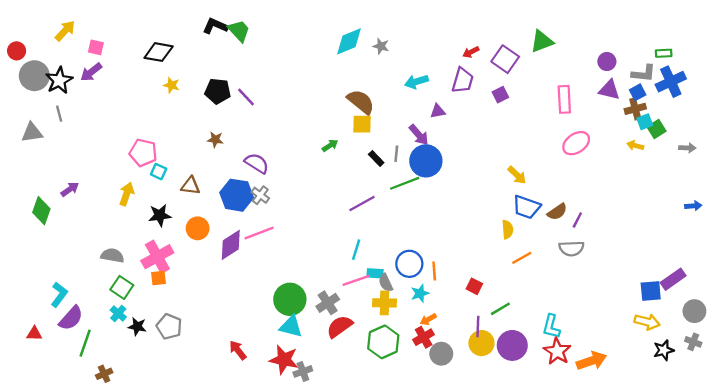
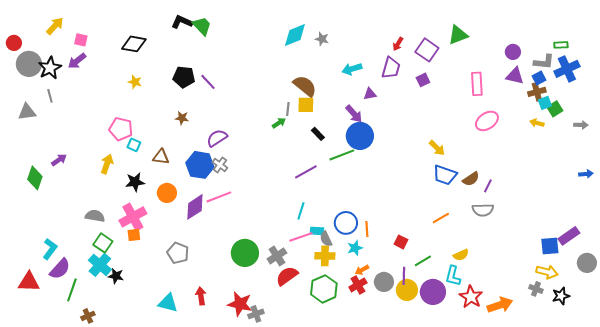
red arrow: (471, 52) -> (398, 44), turned -32
yellow star: (172, 85) -> (135, 82), moved
gray line: (396, 154) -> (288, 109), moved
purple semicircle: (257, 163) -> (217, 138), turned -65
yellow semicircle: (508, 229) -> (461, 255), moved, turned 70
cyan cross: (118, 313) -> (100, 265), size x1.6
gray pentagon: (169, 327) -> (178, 253), moved
cyan triangle: (291, 327) -> (168, 303), moved
cyan L-shape: (551, 327) -> (453, 276), moved
red triangle: (34, 334) -> (29, 282), size x1.6
gray cross: (693, 342) -> (536, 289), moved
red arrow: (238, 350) -> (201, 296), turned 30
gray circle: (441, 354) -> (384, 282), moved

